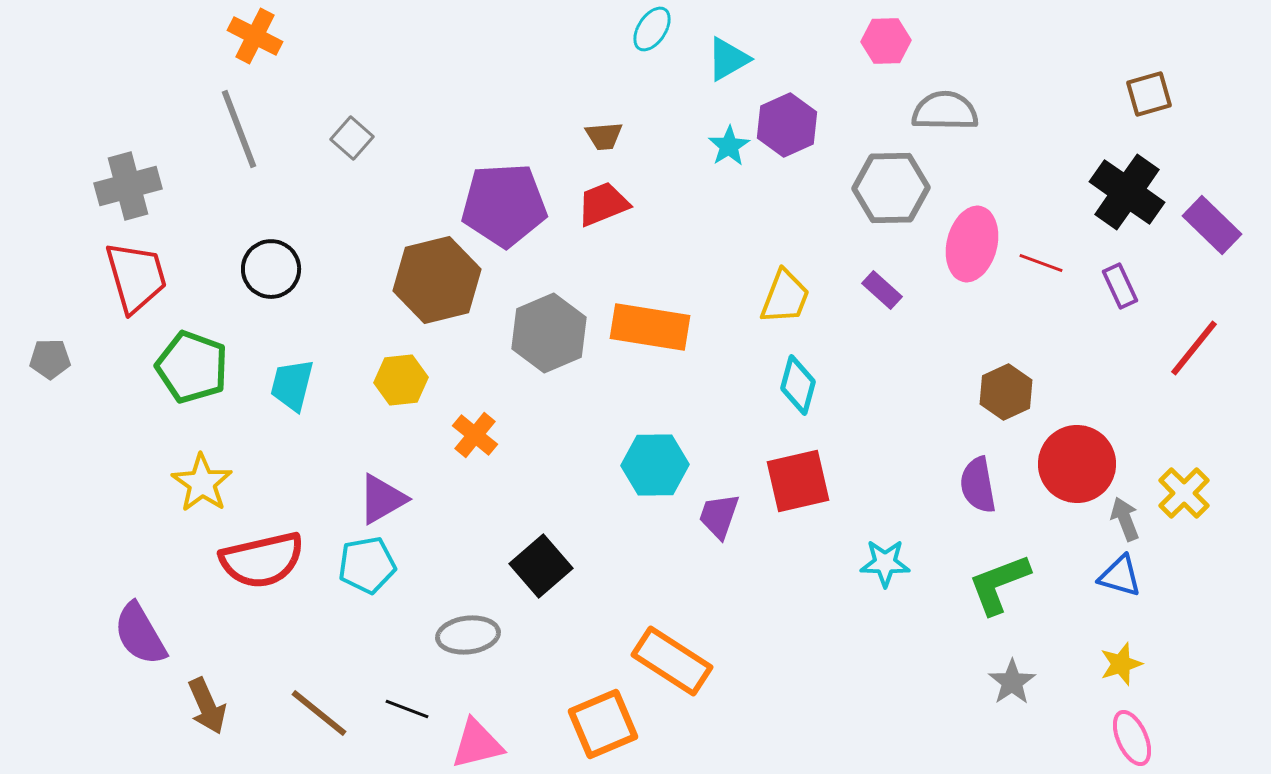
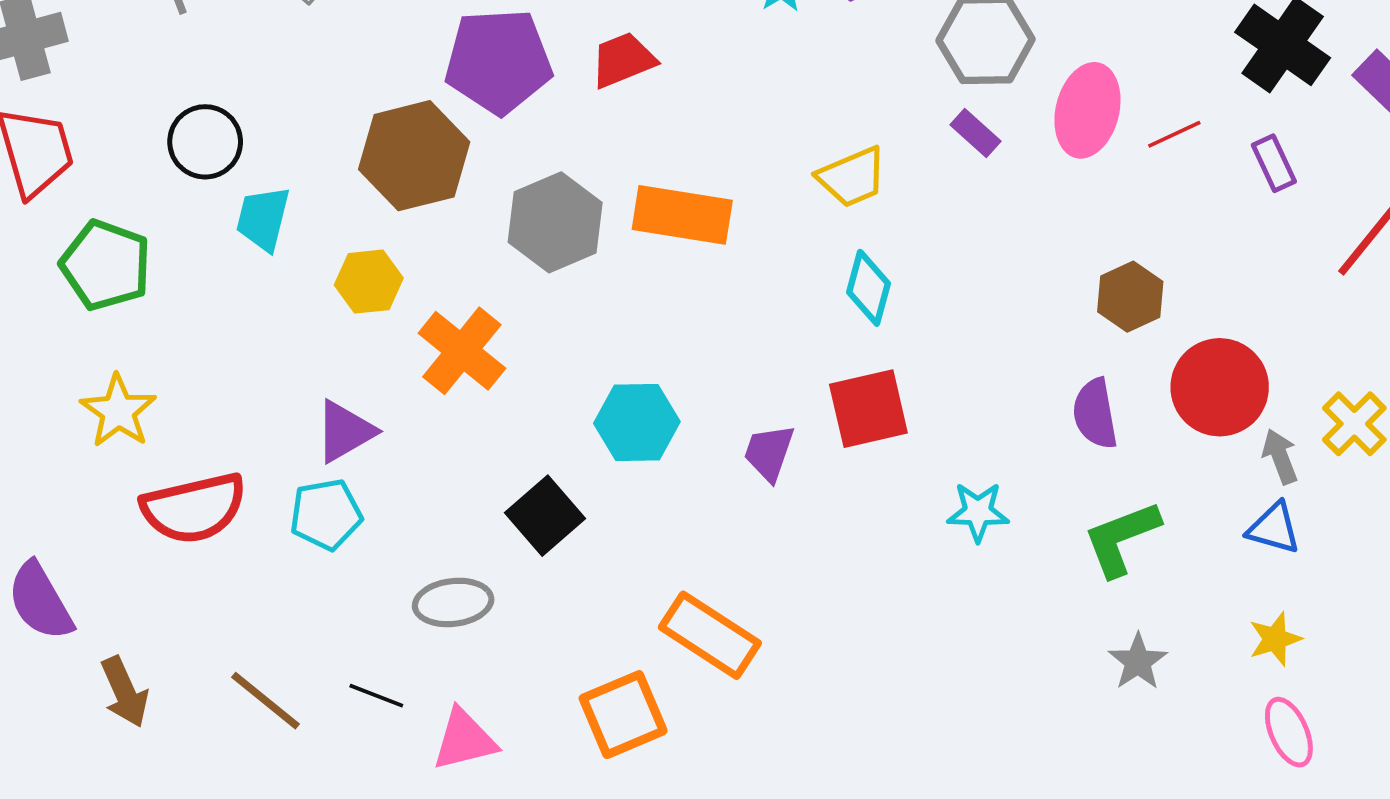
red line: (1041, 263) -> (1174, 134), turned -45
purple rectangle: (882, 290) -> (975, 133), moved
yellow trapezoid: (785, 297) -> (852, 177), turned 46
cyan trapezoid: (292, 385) -> (263, 219), moved
orange cross: (475, 435) -> (462, 351), size x1.5
cyan hexagon: (655, 465) -> (637, 422), moved

